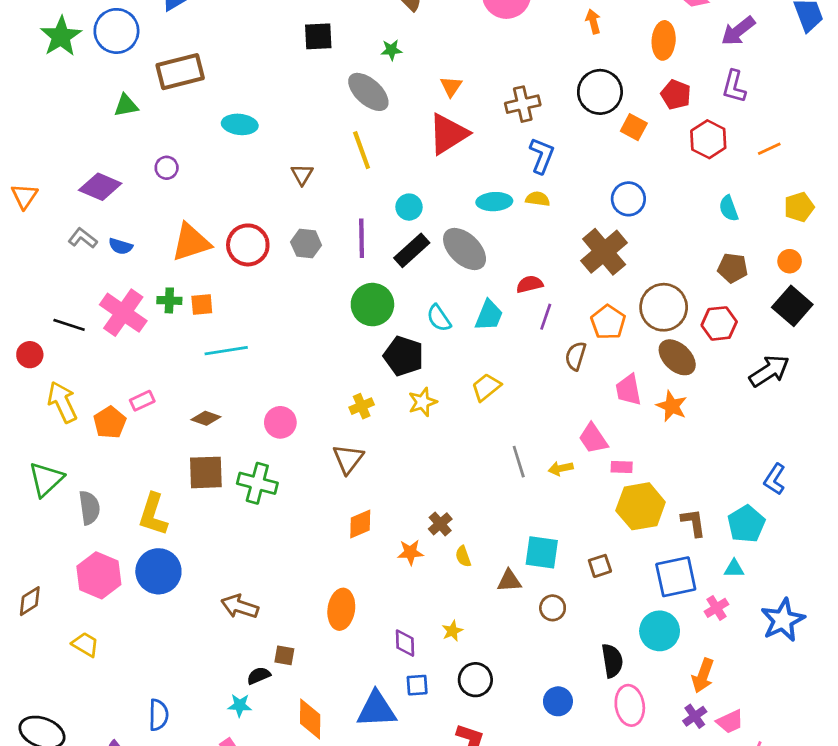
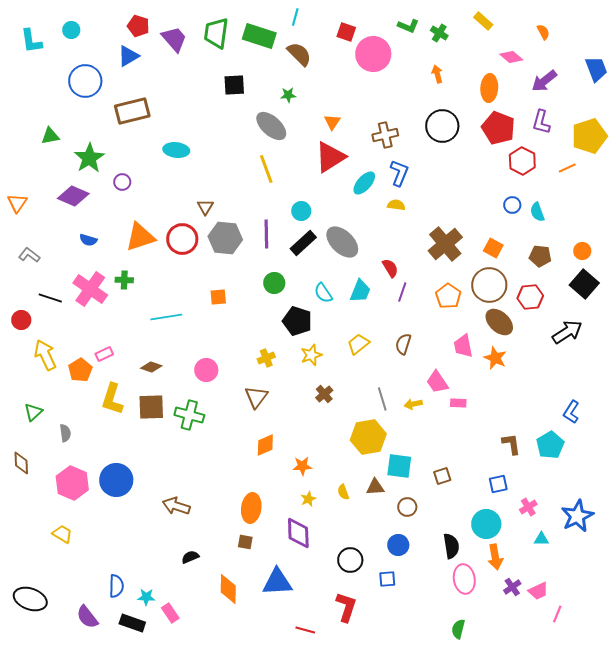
green star: (61, 36) -> (89, 158), moved
red pentagon: (676, 95) -> (498, 128), size x1.5
green triangle: (126, 105) -> (50, 136), moved
orange square: (634, 127) -> (493, 248), moved
brown triangle: (302, 175) -> (205, 207), moved
blue circle: (628, 199) -> (512, 205), moved, size x0.7
cyan ellipse: (494, 202) -> (364, 183), moved, turned -45
yellow pentagon: (799, 207) -> (589, 136), moved, size x1.6
gray L-shape: (83, 238) -> (29, 255), moved
gray hexagon: (306, 244) -> (225, 238), size x1.5
red semicircle: (530, 284) -> (390, 268), turned 72
orange square: (202, 305) -> (218, 297), moved
green circle: (372, 305) -> (274, 283), size x0.7
brown semicircle: (576, 356) -> (403, 344), moved
green triangle: (46, 479) -> (33, 412), size x0.7
yellow hexagon: (641, 506) -> (368, 437), moved
gray semicircle: (89, 508) -> (65, 433), size x0.7
yellow L-shape: (153, 514) -> (112, 399), moved
brown cross: (440, 524) -> (324, 394), moved
yellow semicircle: (463, 556) -> (343, 492), moved
cyan triangle: (734, 569) -> (541, 539), moved
blue square: (676, 577) -> (498, 484), size x0.6
brown diamond: (30, 601) -> (21, 463), moved, turned -60
yellow star: (452, 631) -> (308, 499), moved
purple diamond: (405, 643) -> (298, 533), size x1.5
brown square: (284, 655) -> (245, 542), moved
orange arrow: (703, 676) -> (495, 557), moved, turned -30
blue square: (417, 685) -> (387, 579), moved
blue circle: (558, 701) -> (398, 545), moved
cyan star: (240, 705) -> (146, 597), moved

